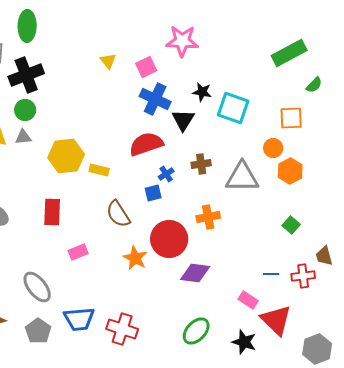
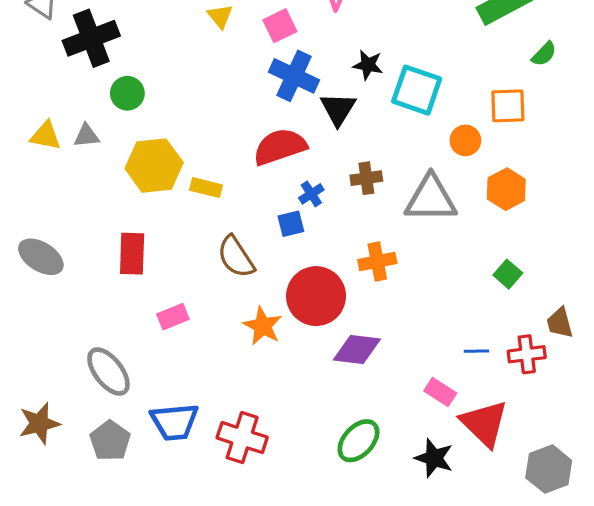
green circle: (25, 110) -> (127, 93), moved
orange circle: (273, 148) -> (465, 140), moved

